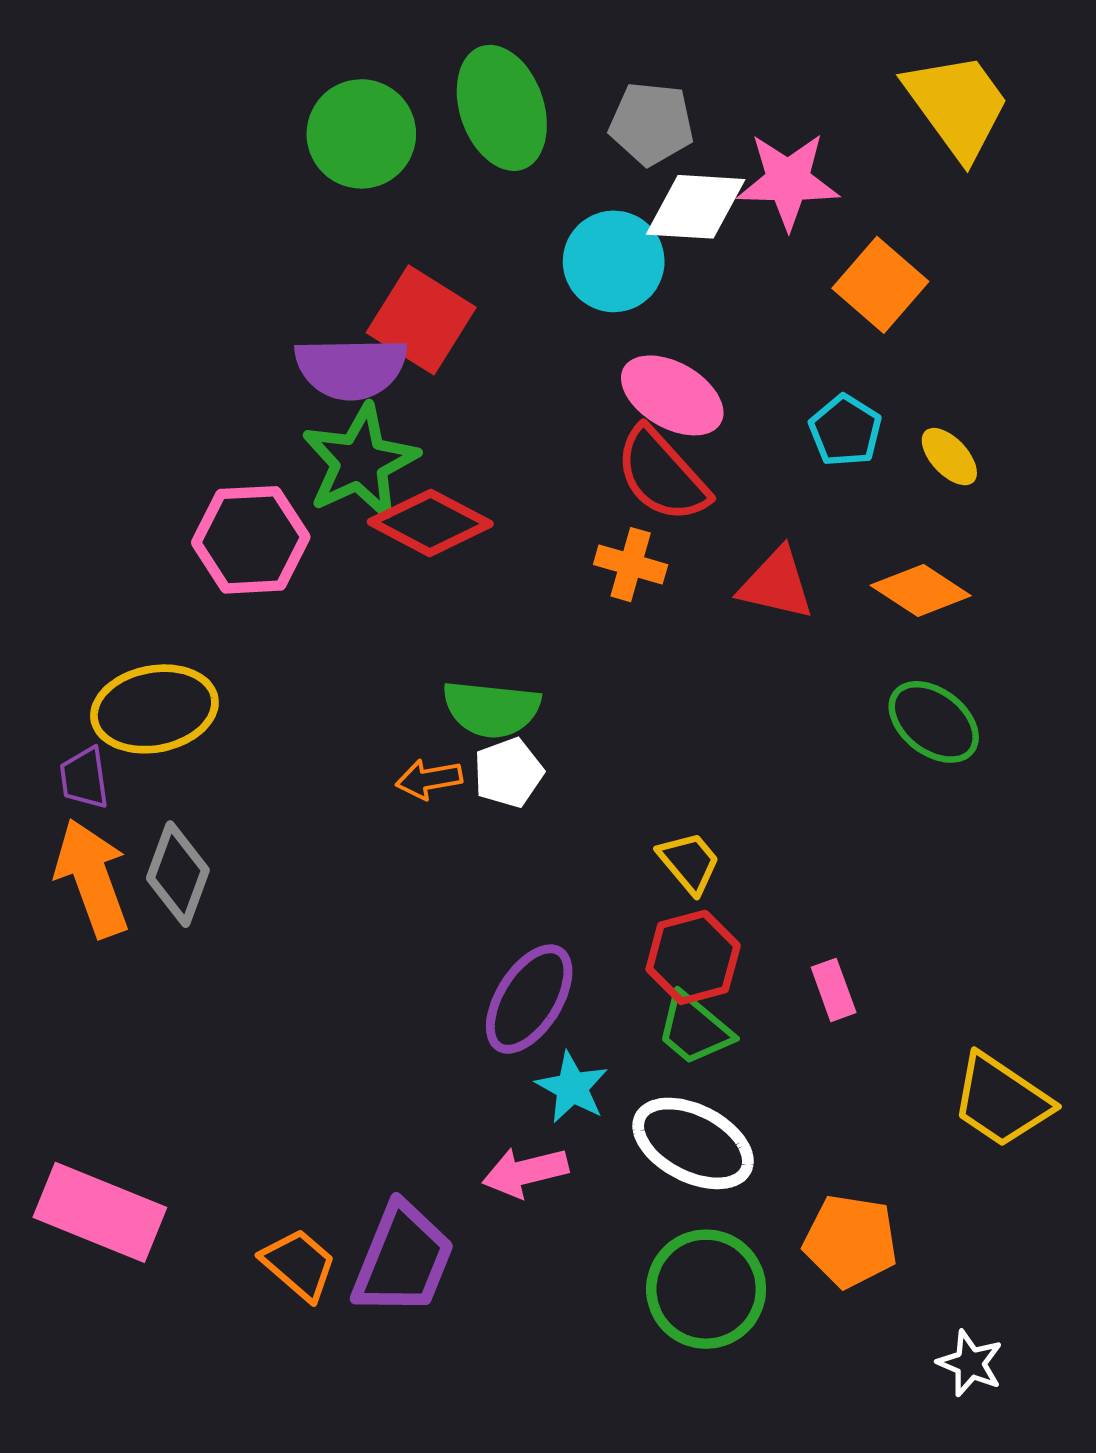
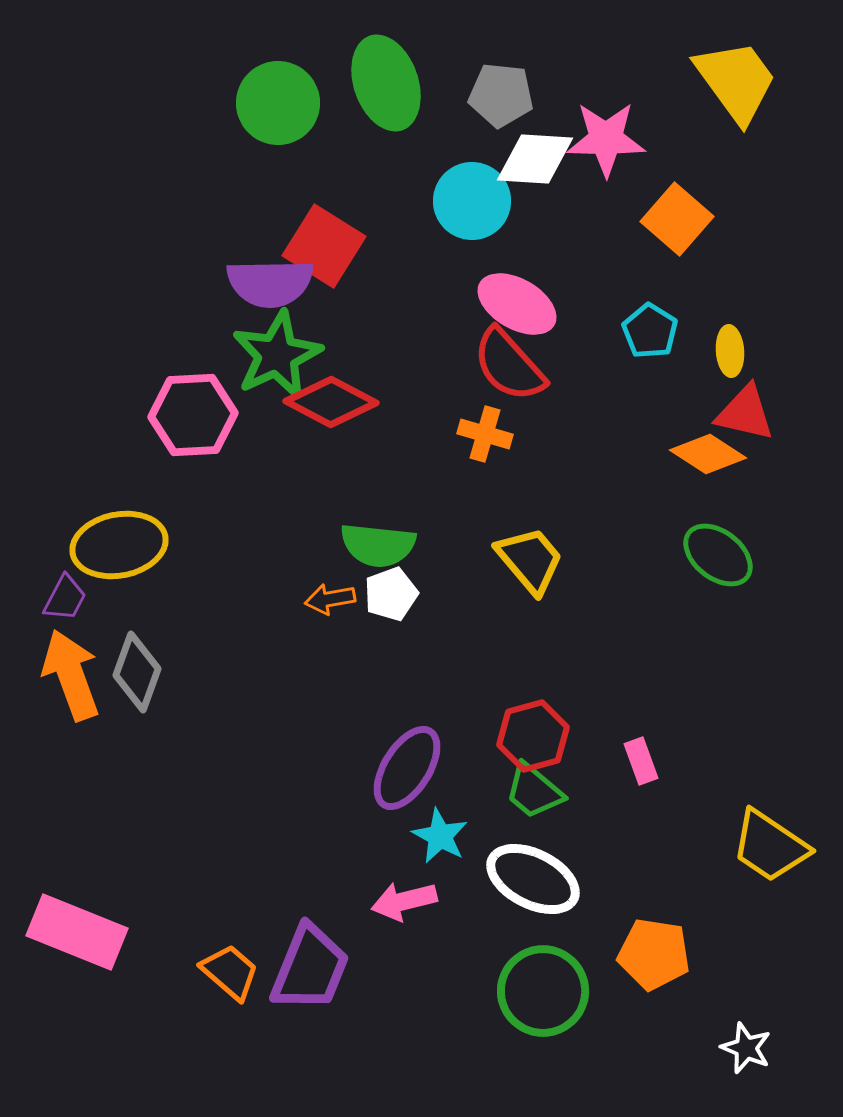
yellow ellipse: (949, 457) -> (730, 351), turned 39
red triangle: (776, 584) -> (745, 413), moved
purple trapezoid: (84, 778) -> (65, 598), turned -144
yellow trapezoid: (689, 862) -> (530, 560), moved, size x1.4

